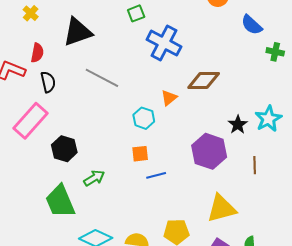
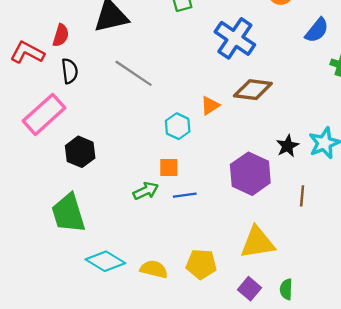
blue semicircle: (252, 25) -> (317, 30), turned -100
blue cross: (164, 43) -> (235, 38), moved
green arrow: (94, 178) -> (146, 191), moved

